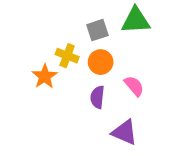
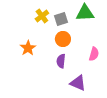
yellow cross: (67, 56) -> (42, 16), moved, turned 32
pink semicircle: (134, 86) -> (94, 54), moved, turned 56

